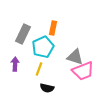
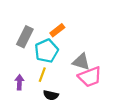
orange rectangle: (53, 28) -> (57, 30), turned 40
purple arrow: (15, 64) -> (19, 82), moved

